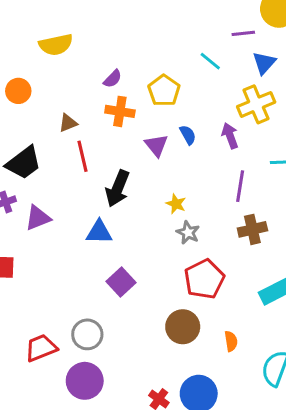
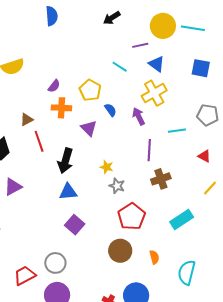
blue triangle: (264, 63) -> (157, 64), turned -30
blue semicircle: (188, 135) -> (111, 110), moved
blue triangle: (99, 232) -> (68, 192), moved

